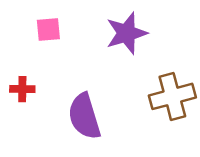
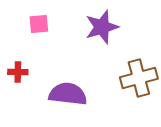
purple semicircle: (84, 116) -> (68, 94), turned 114

